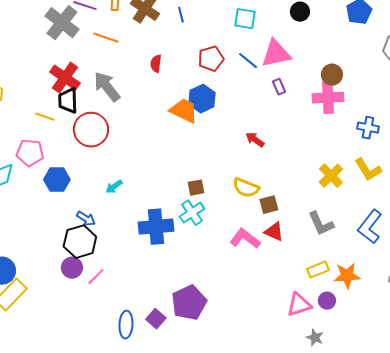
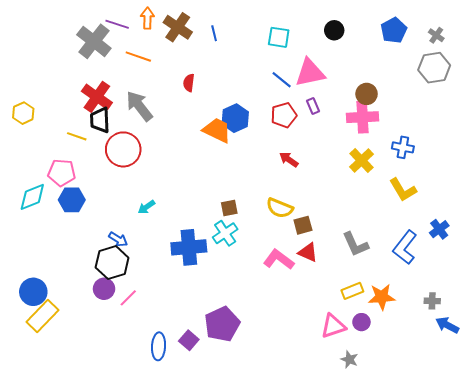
red pentagon: (211, 59) -> (284, 115), moved
yellow cross: (331, 176) -> (361, 161), moved
blue hexagon: (57, 180) -> (72, 200), moved

